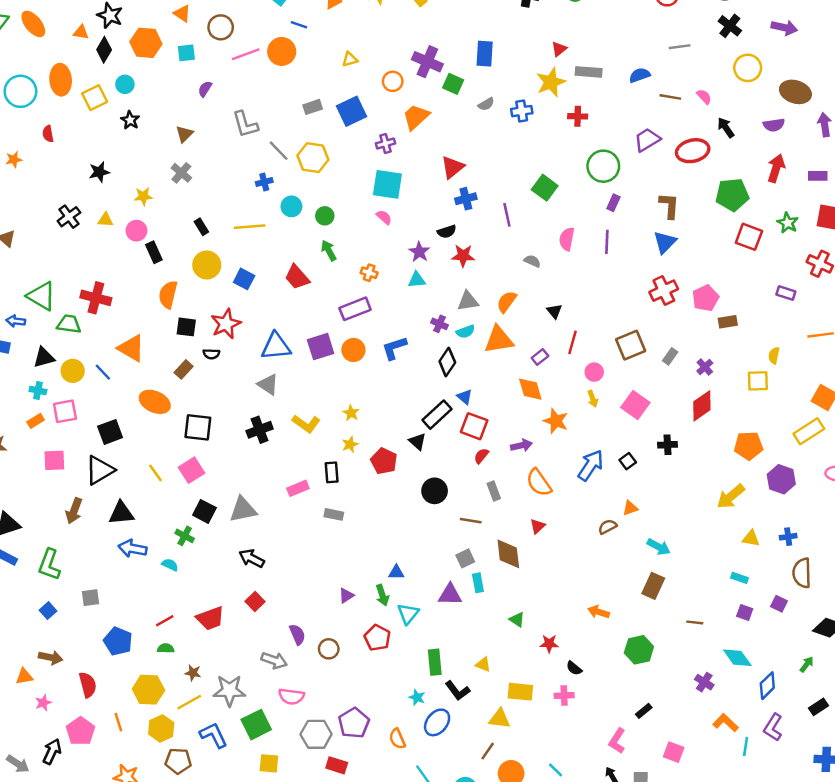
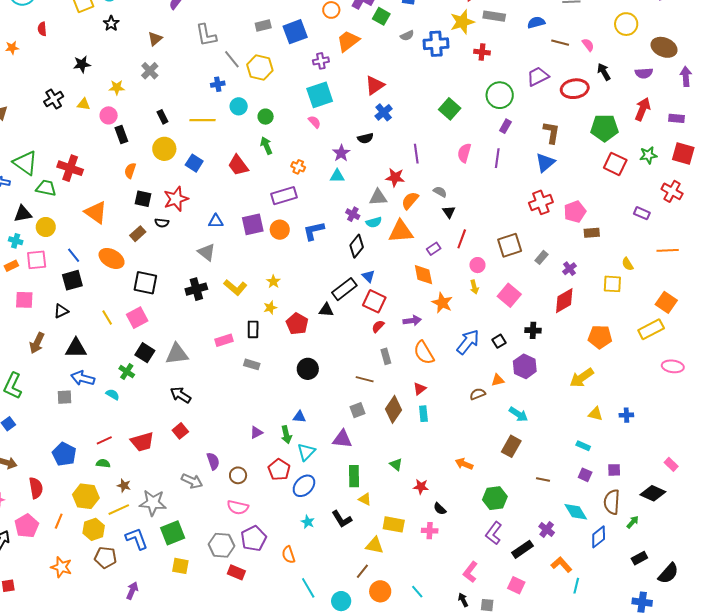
blue cross: (522, 111) -> (436, 44), size x1.4
cyan square: (387, 184) -> (320, 95), turned -32
blue cross: (466, 199) -> (384, 112), turned -30
purple line: (507, 215) -> (416, 154), moved
green star: (788, 223) -> (648, 155), turned 30
red star: (463, 256) -> (395, 177), moved
gray semicircle: (532, 261) -> (440, 192), moved
orange semicircle: (168, 295) -> (130, 171), size x0.7
blue triangle: (276, 346) -> (216, 221), size x0.6
yellow semicircle: (774, 356) -> (628, 264), turned -48
blue line: (103, 372) -> (74, 255), moved
black triangle: (417, 442) -> (326, 310), turned -42
black triangle: (100, 470) -> (61, 311), size x0.6
purple hexagon: (781, 479) -> (525, 366), moved
black circle: (435, 491) -> (308, 369), moved
brown diamond: (508, 554) -> (393, 409), turned 36
brown semicircle: (802, 573) -> (612, 502), moved
cyan rectangle: (478, 583) -> (423, 414), moved
gray square: (90, 598) -> (65, 397), moved
purple square: (779, 604) -> (614, 470), turned -32
green rectangle: (435, 662) -> (354, 476), moved
pink semicircle: (291, 696) -> (238, 507), moved
black rectangle: (644, 711) -> (523, 549), moved, size x1.5
orange line: (118, 722) -> (59, 521), turned 35
blue ellipse: (437, 722) -> (304, 486), moved
purple L-shape: (773, 727) -> (494, 533), moved

